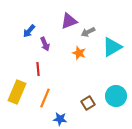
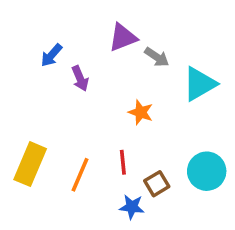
gray arrow: (88, 32) -> (157, 57), turned -120
orange star: (79, 53) -> (141, 112), moved
red line: (38, 69) -> (123, 162), moved
blue star: (60, 119) -> (132, 207), moved

